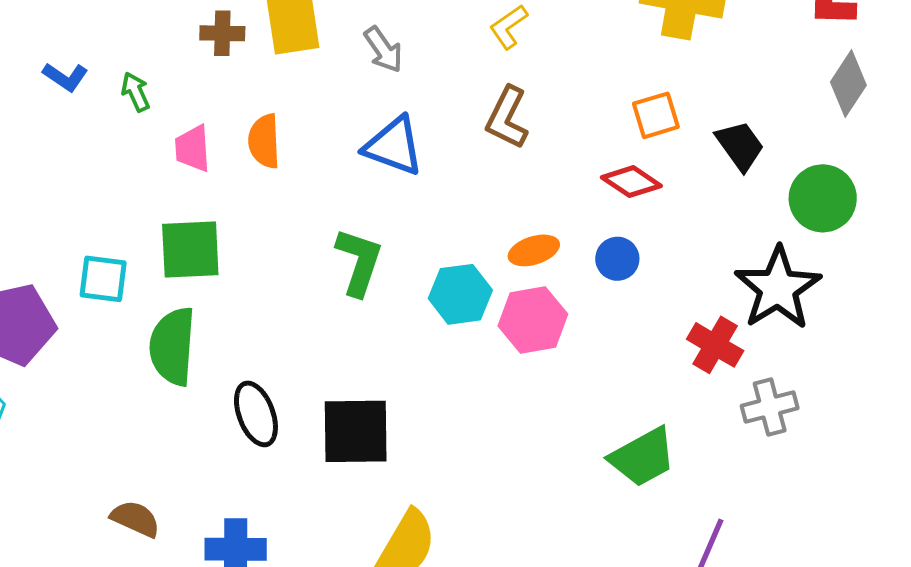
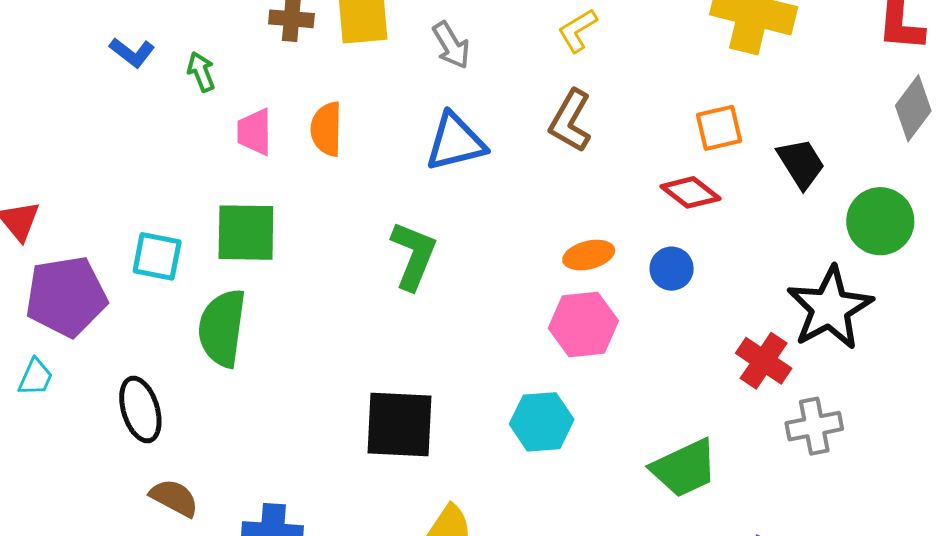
blue triangle: (394, 146) -> (455, 142), turned -38
cyan hexagon: (460, 294) -> (542, 422), moved
black ellipse: (256, 414) -> (140, 410), moved

